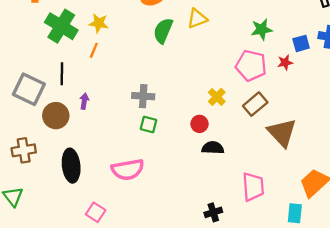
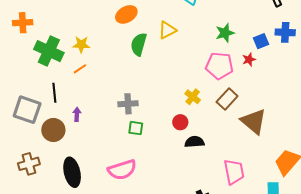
orange line: (94, 50) -> (80, 69), turned 40

